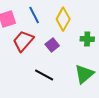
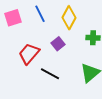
red trapezoid: (23, 41) -> (29, 54), moved

